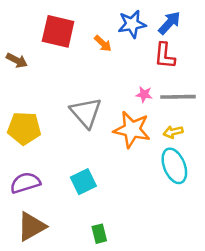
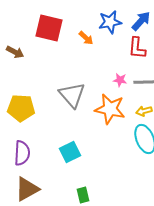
purple semicircle: (25, 183) -> (22, 153), turned 110

